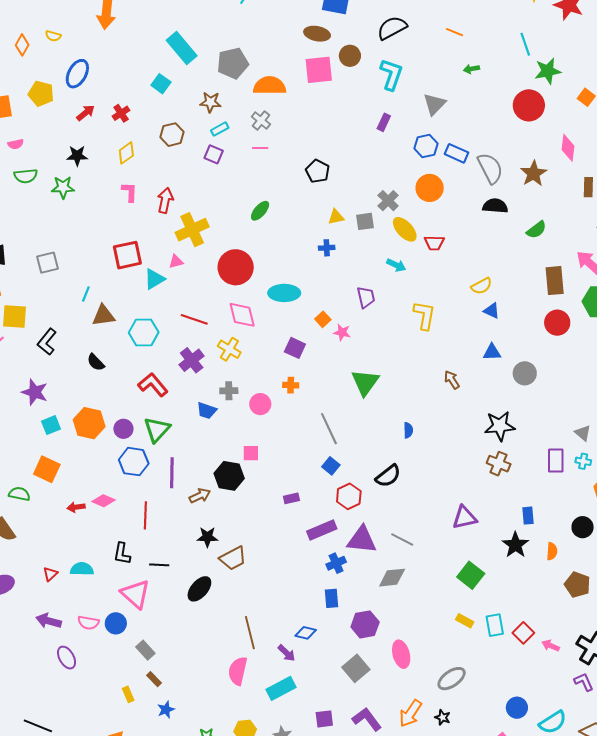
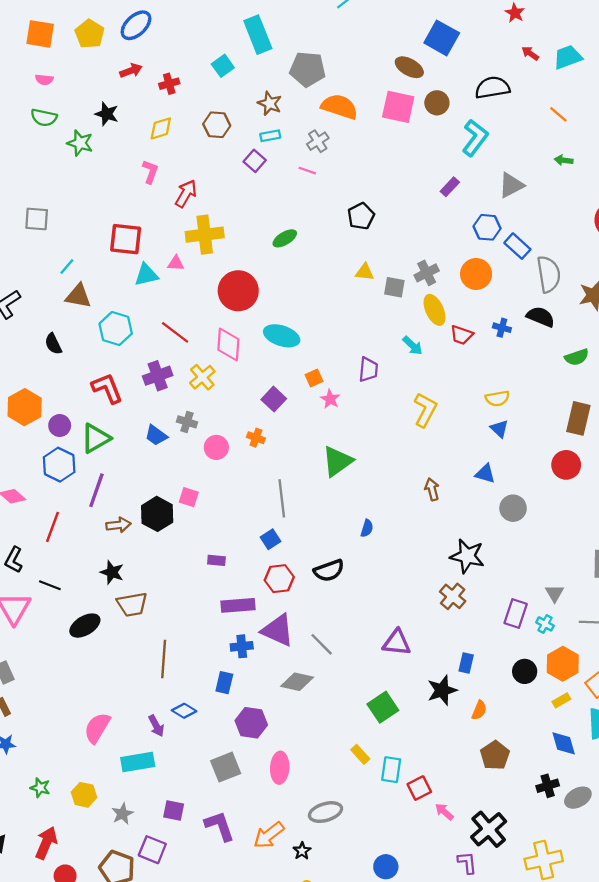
blue cross: (327, 248) -> (502, 328), moved
black circle: (583, 527) -> (525, 671), moved
brown line: (250, 633) -> (164, 659), moved

